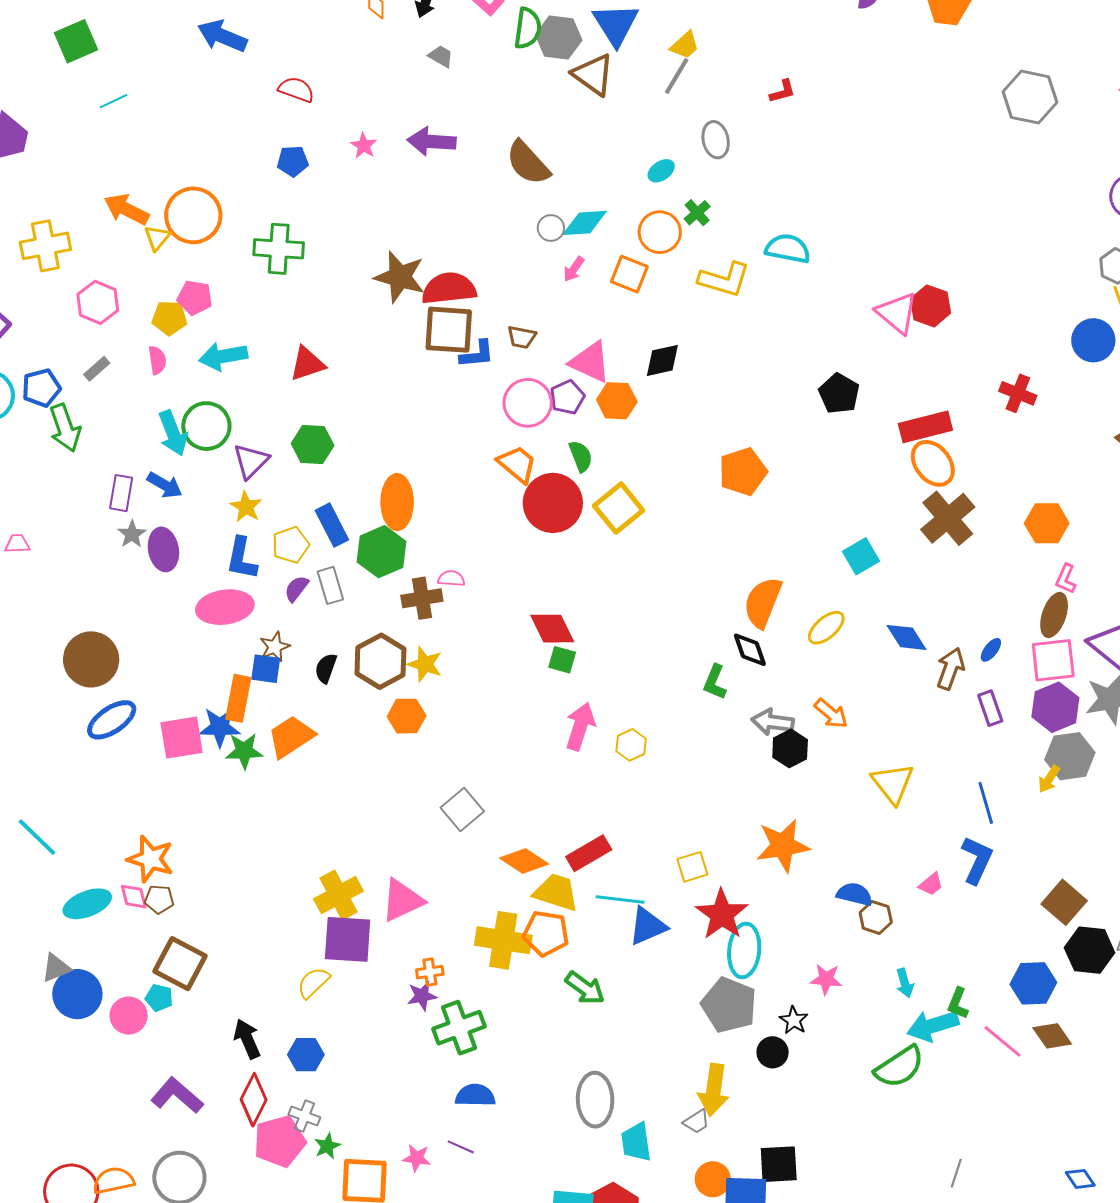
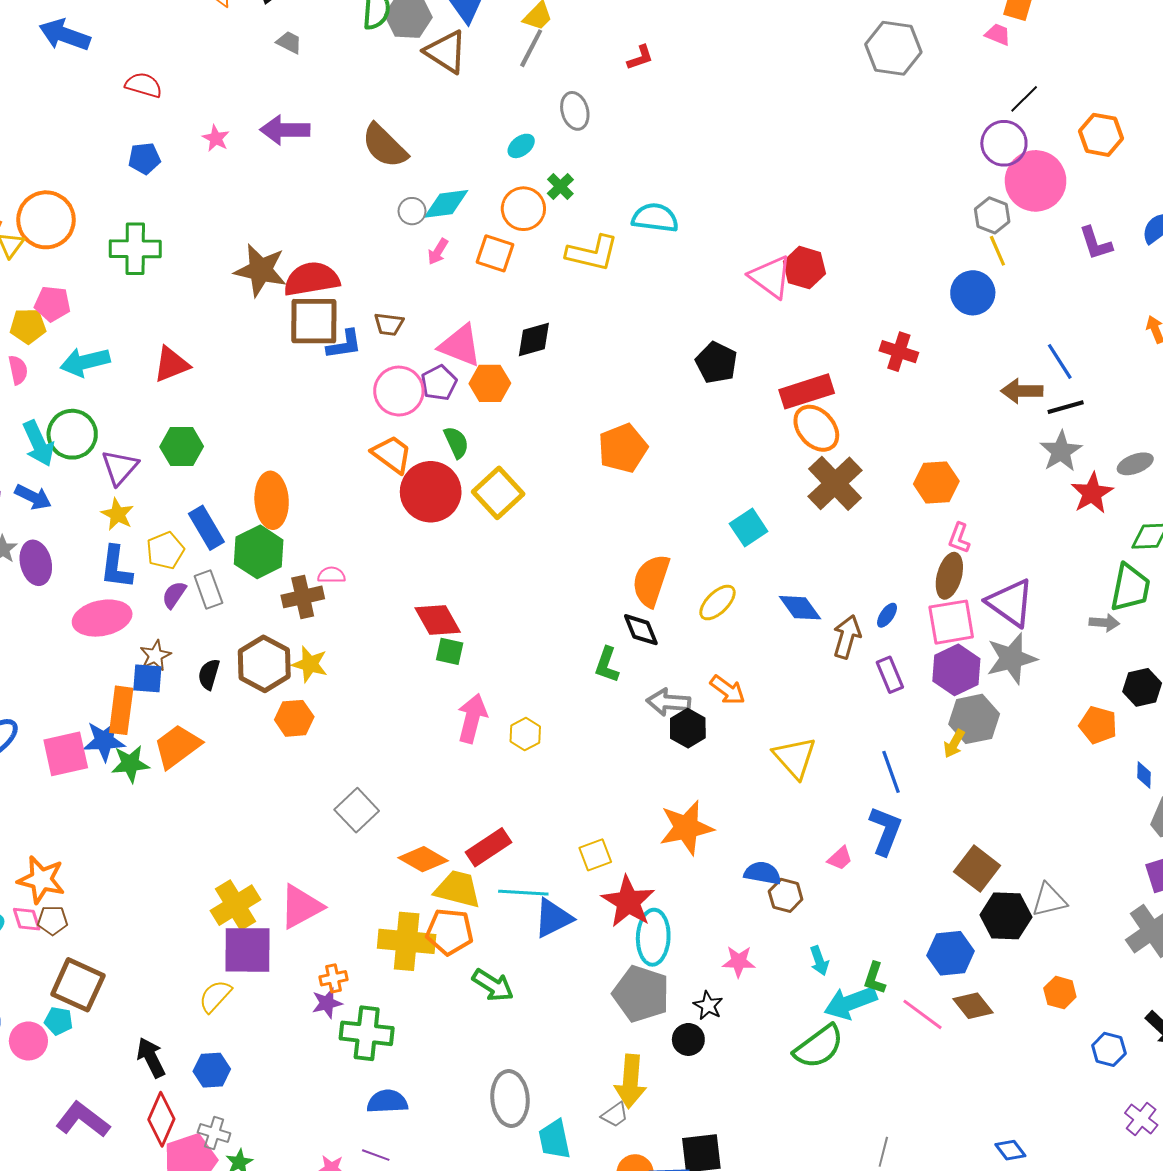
green cross: (459, 1028) -> (367, 1033), turned 30

